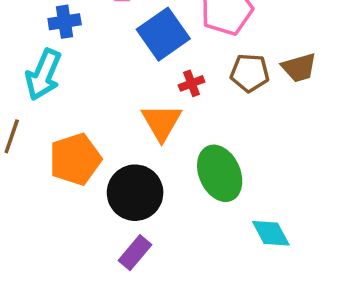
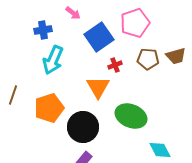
cyan arrow: (43, 75) -> (53, 60), moved
green ellipse: (220, 173) -> (131, 116), turned -44

